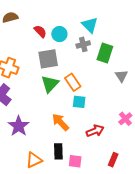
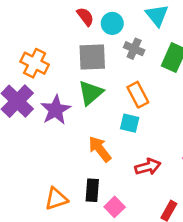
gray cross: (83, 44) -> (134, 49), moved, turned 32
orange rectangle: (73, 82) -> (138, 95), moved
purple star: (19, 126) -> (56, 110), moved
pink square: (75, 161) -> (115, 207), turned 32

